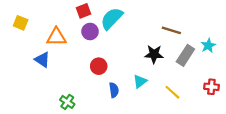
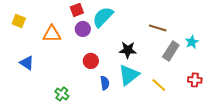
black star: (154, 54) -> (128, 50), moved
blue triangle: (42, 60) -> (27, 63), moved
cyan triangle: (140, 81) -> (129, 75), size x1.6

